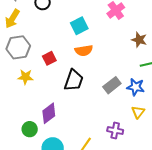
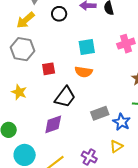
yellow star: (25, 77) -> (19, 92), moved
purple diamond: (49, 113) -> (53, 124), moved

